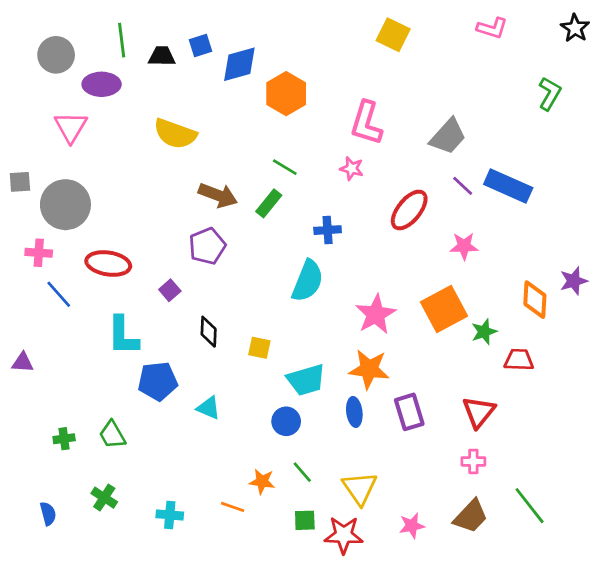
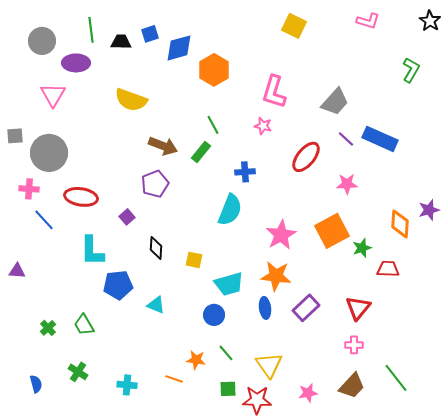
green line: (285, 167) -> (213, 125), turned 30
purple rectangle: (409, 412) -> (306, 308), turned 64
green cross: (64, 439) -> (48, 328), turned -35

